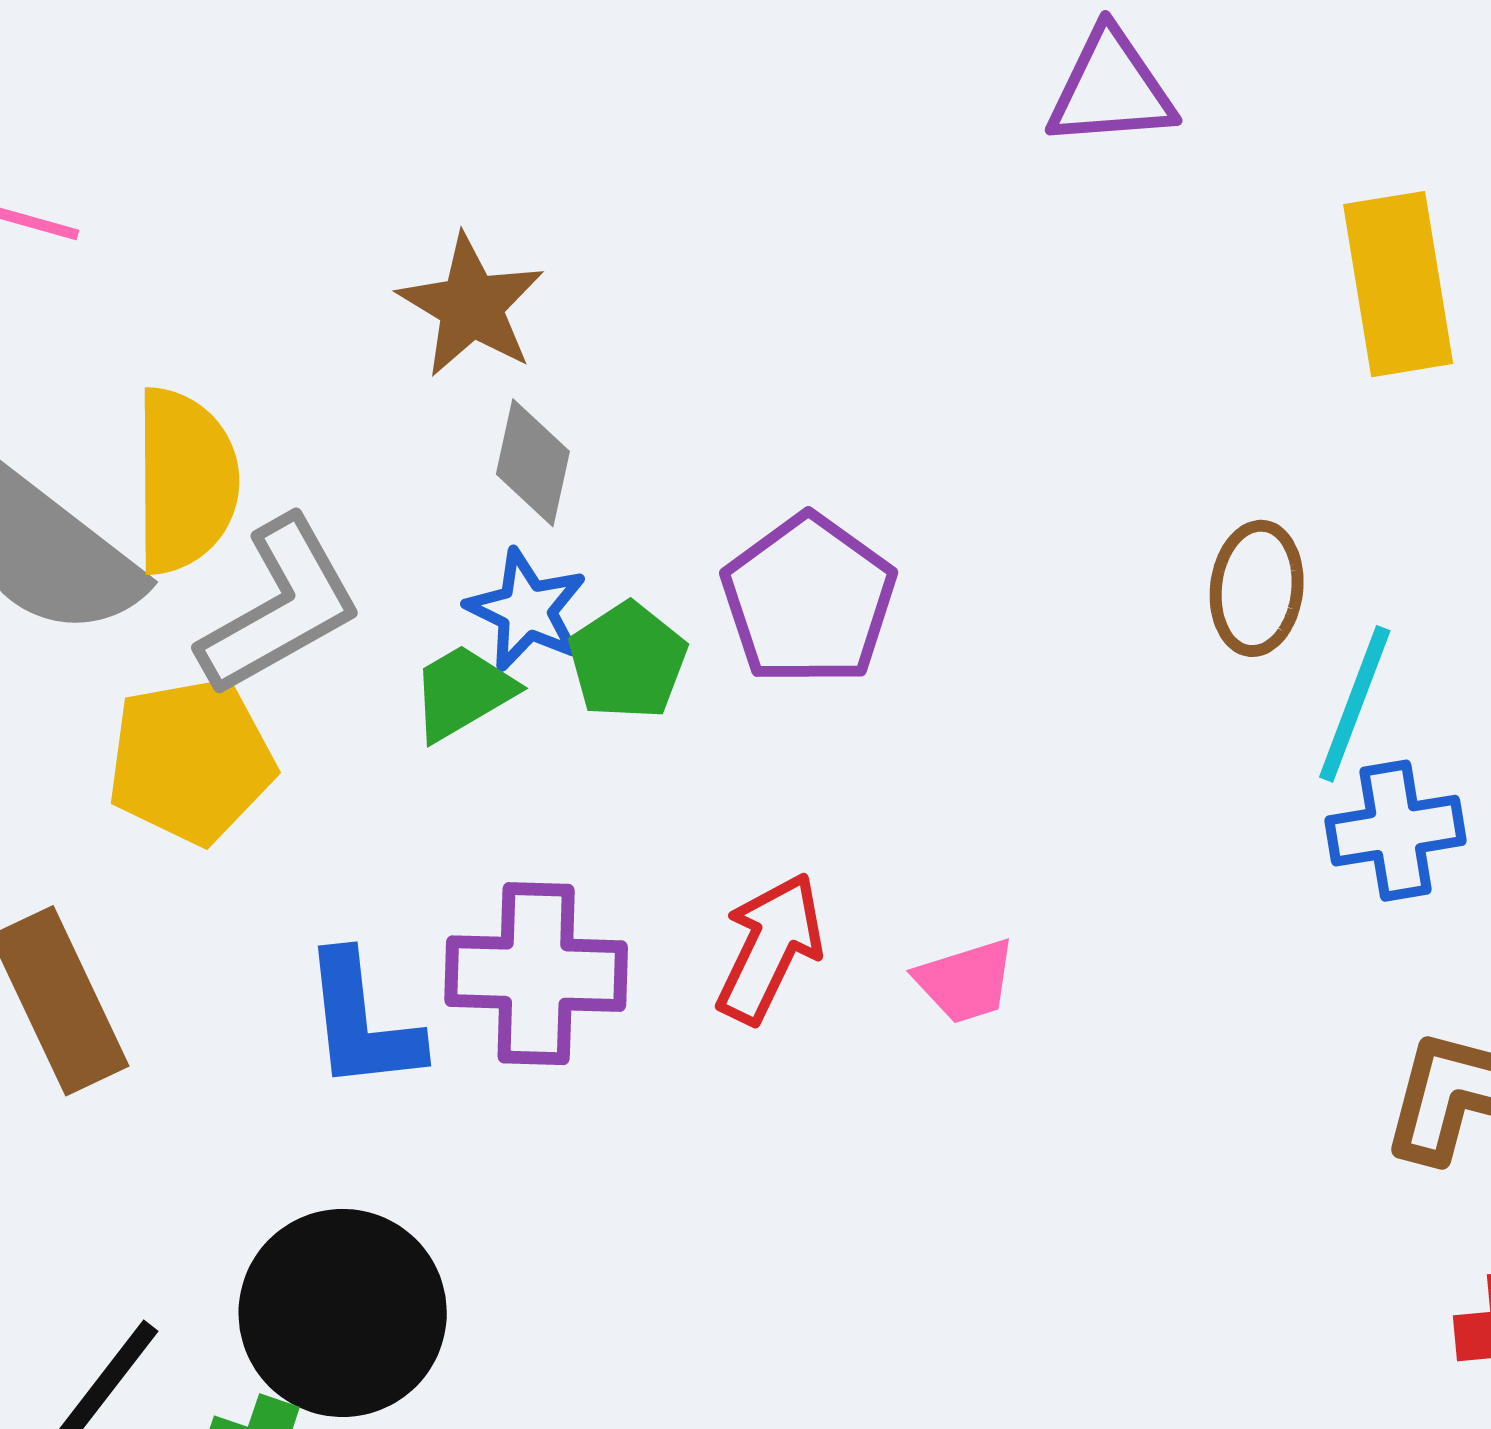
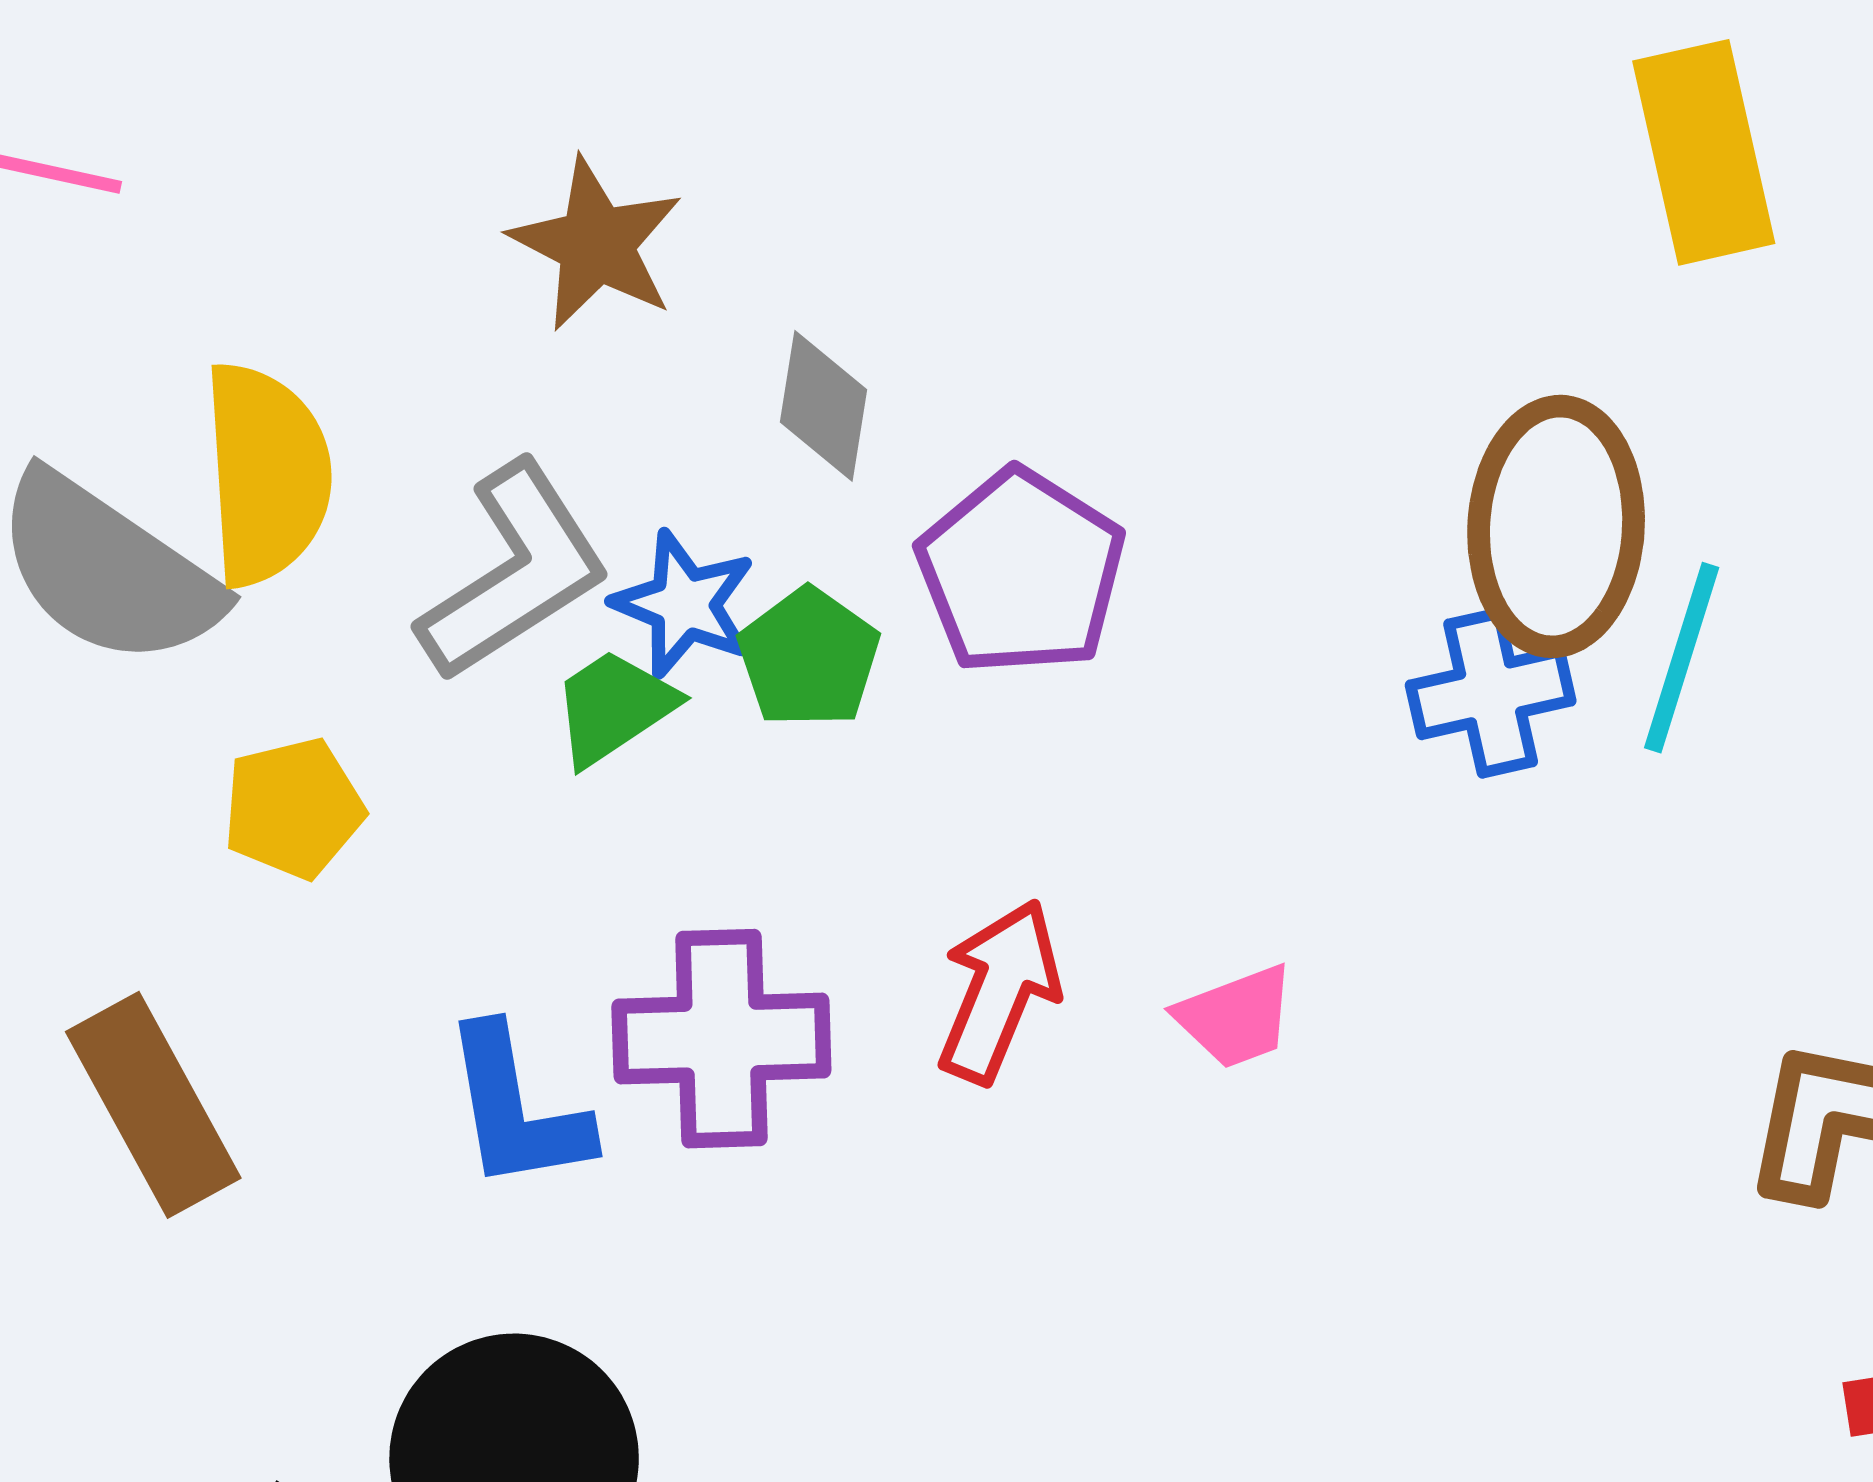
gray diamond: (533, 463) -> (823, 406), moved
brown ellipse: (1257, 588) -> (1556, 526), size x1.6
gray L-shape: (280, 607) -> (514, 572), moved
yellow pentagon: (191, 761) -> (293, 808), size x0.7
blue cross: (1396, 831) -> (1491, 693), moved

